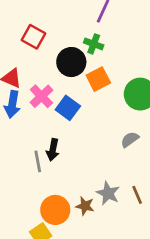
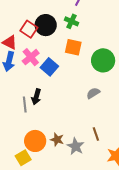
red square: (34, 37) -> (29, 29), moved
black circle: (71, 62) -> (46, 25), moved
orange square: (98, 79) -> (73, 47), turned 36
gray star: (108, 193) -> (76, 146), moved

